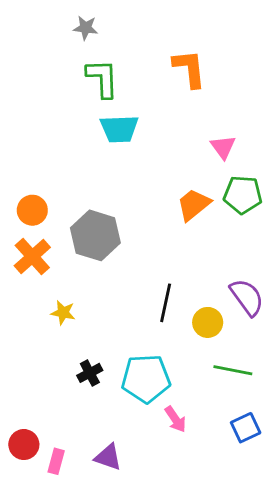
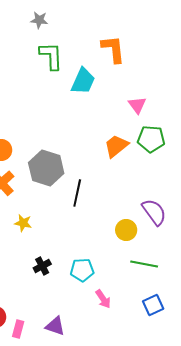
cyan trapezoid: (119, 129) -> (83, 81), moved, turned -64
black line: (166, 303) -> (77, 193), moved
cyan pentagon: (146, 379) -> (82, 270), size x0.7

